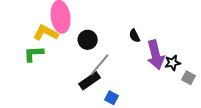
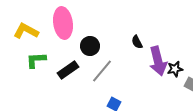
yellow L-shape: (46, 33) -> (26, 31), moved
black rectangle: (90, 81) -> (68, 70), moved

